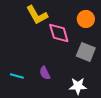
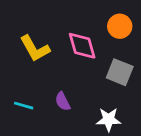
yellow L-shape: (37, 15) -> (35, 49), moved

